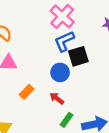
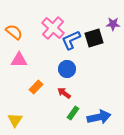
pink cross: (62, 16) -> (53, 28), moved
black square: (78, 56) -> (94, 38), moved

